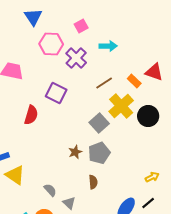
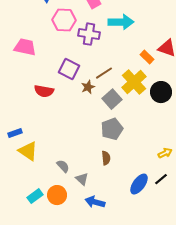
cyan arrow: (108, 46) -> (121, 22), size x1.4
purple cross: (76, 58) -> (89, 34), turned -35
brown line: (104, 83) -> (104, 73), moved
red semicircle: (31, 115) -> (44, 91), turned 84
brown star: (75, 152) -> (88, 87), moved

